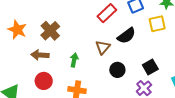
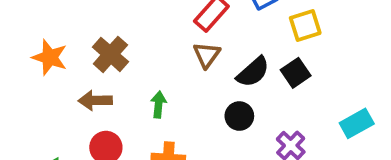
black semicircle: (126, 36) -> (253, 72), moved
brown triangle: (103, 47) -> (207, 55), moved
black square: (150, 67) -> (296, 73), moved

